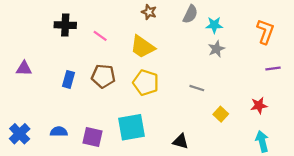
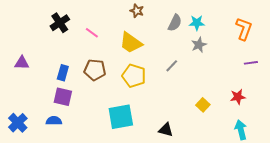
gray semicircle: (190, 14) -> (175, 23), moved
black cross: (65, 25) -> (60, 23), turned -36
gray line: (197, 88) -> (172, 66), moved, turned -64
purple square: (92, 137) -> (63, 97), moved

